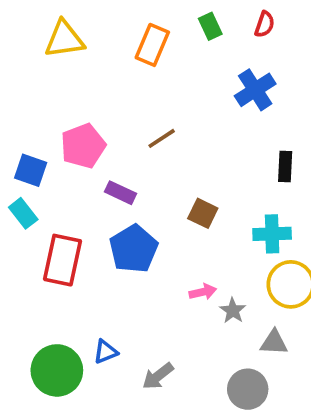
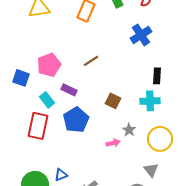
cyan rectangle: (23, 213) -> (47, 100), moved
cyan cross: (272, 234) -> (150, 101), moved
gray star: (233, 311) -> (129, 130), moved
gray triangle: (274, 342) -> (151, 170), turned 49

